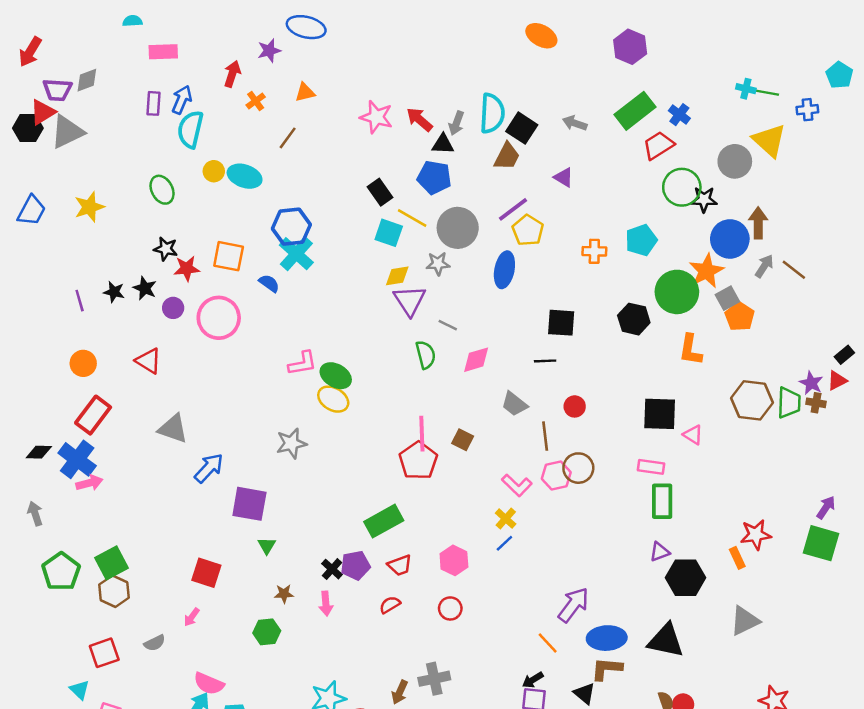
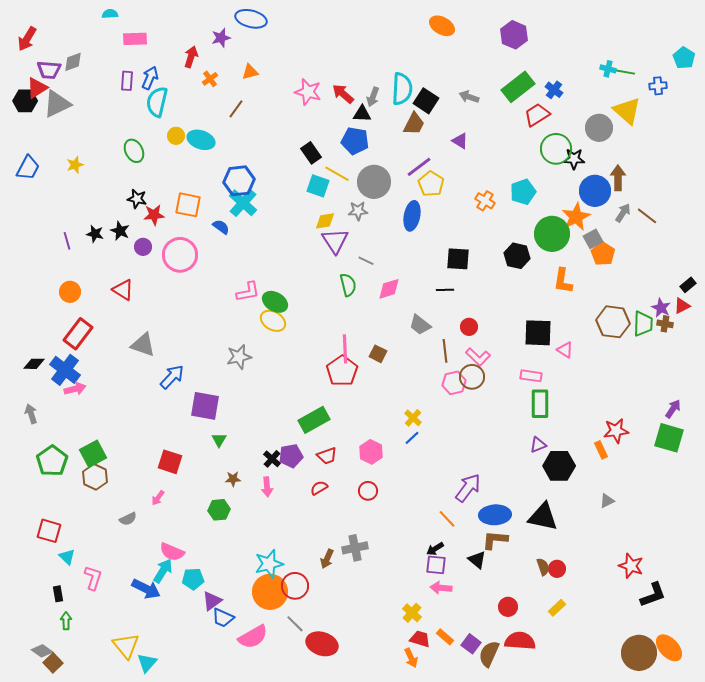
yellow star: (89, 207) -> (75, 165), size x0.7
orange cross: (594, 251) -> (485, 201), turned 30
pink L-shape: (517, 485) -> (478, 357), moved
gray triangle: (745, 621) -> (607, 501), size x0.6
red square: (104, 653) -> (49, 531), moved, turned 35

